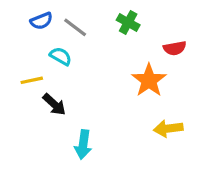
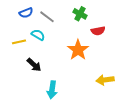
red semicircle: (175, 48) -> (98, 31), moved
yellow line: (32, 80) -> (19, 42), moved
orange star: (149, 80) -> (78, 50), moved

